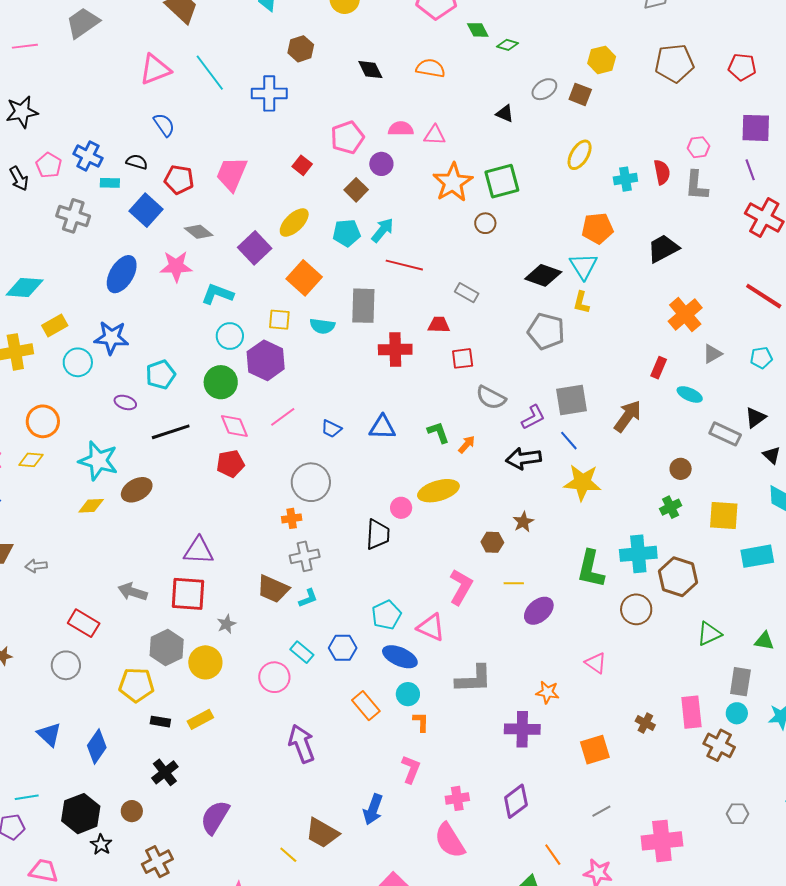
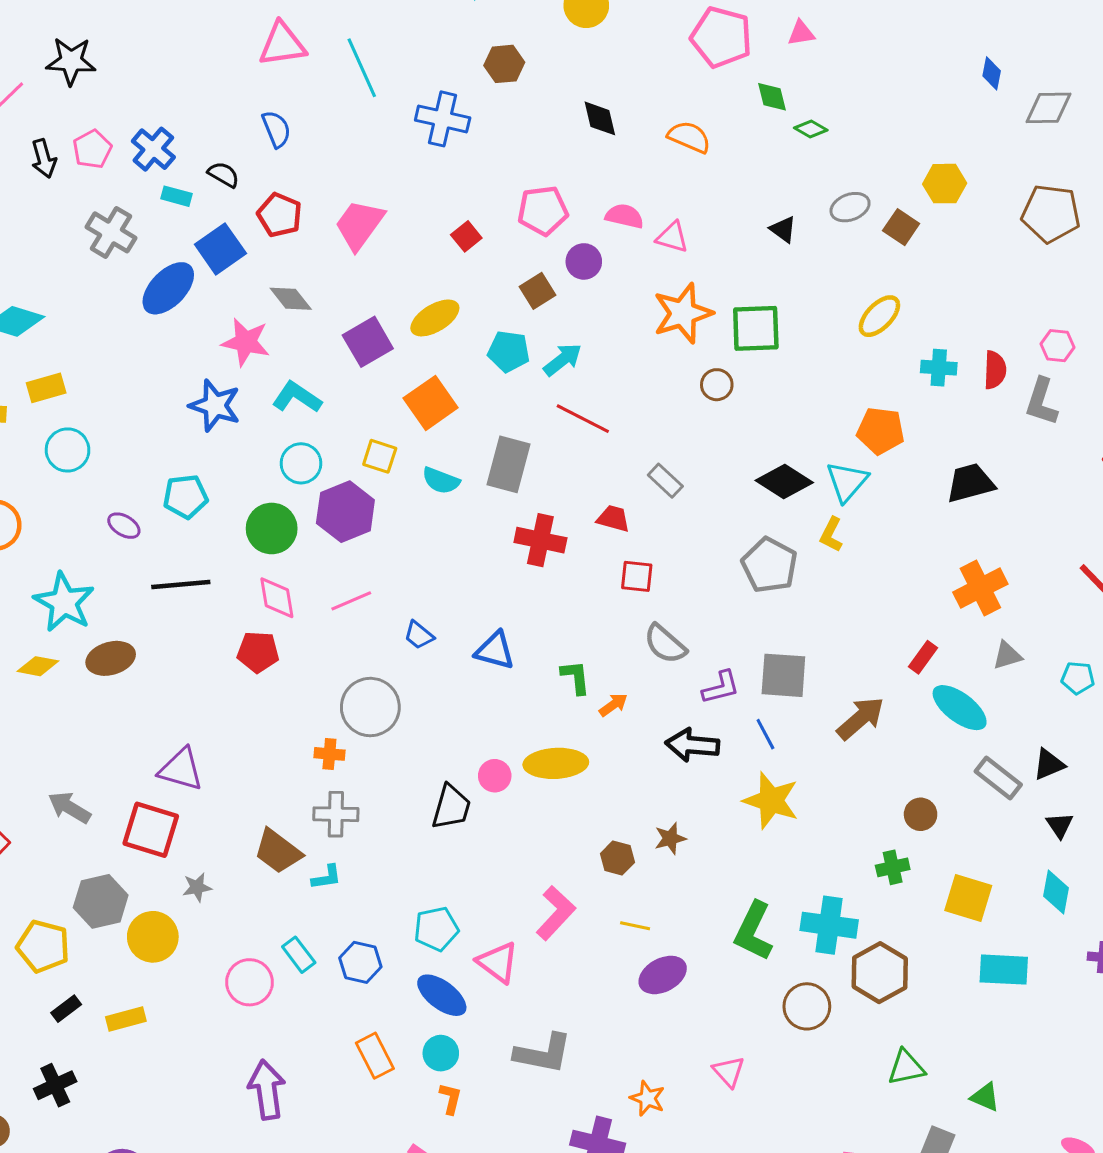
blue ellipse: (122, 274) -> (168, 288), moved
blue star: (111, 338) -> (215, 405), moved
cyan ellipse: (690, 394) -> (960, 708), size x1.5
black rectangle: (160, 722) -> (66, 1009), turned -60

